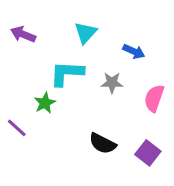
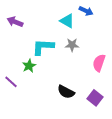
cyan triangle: (85, 33) -> (67, 21), moved, turned -42
blue arrow: (134, 51) -> (86, 11), moved
gray star: (112, 83) -> (72, 45), moved

